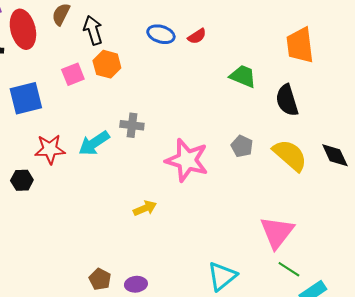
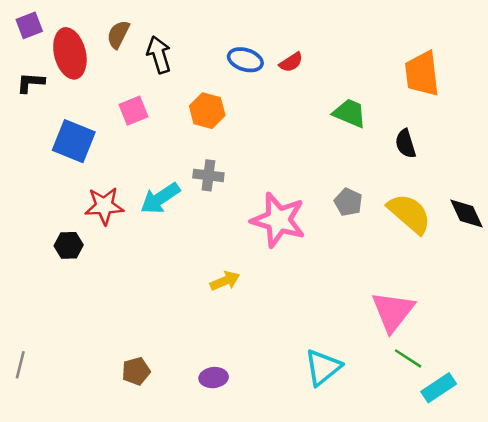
orange hexagon: (107, 64) -> (207, 111), moved
blue square: (26, 98) -> (74, 141), turned 36
black semicircle: (287, 100) -> (406, 144), size x0.7
brown pentagon: (100, 279) -> (136, 371), moved, turned 30

